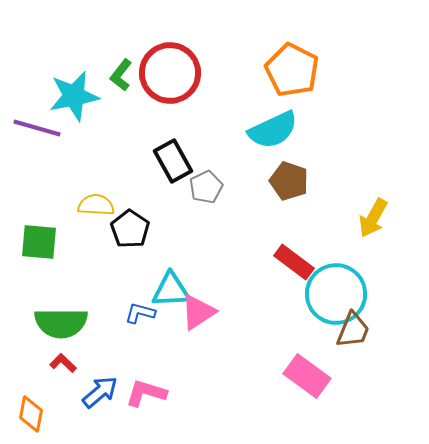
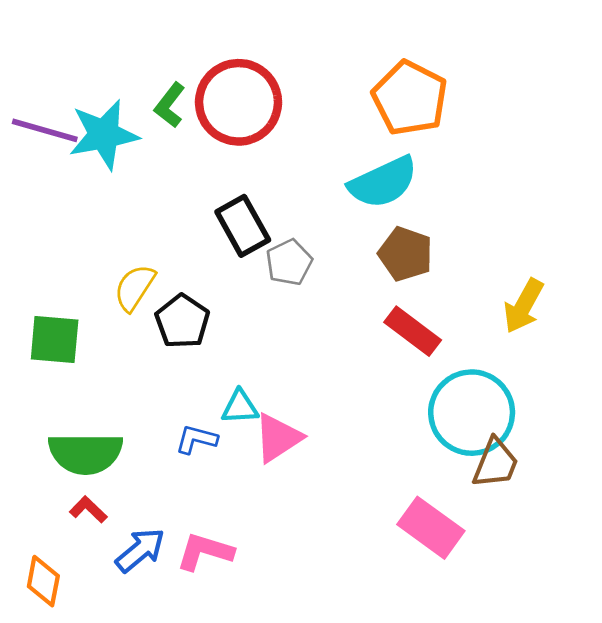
purple line: (37, 128) -> (45, 130), moved
yellow semicircle: (96, 205) -> (135, 288), turned -60
red rectangle: (294, 262) -> (413, 331), moved
cyan triangle: (171, 290) -> (240, 407), size x0.7

